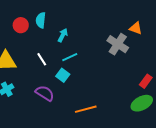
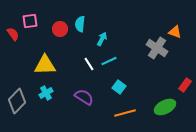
white line: (42, 59) -> (89, 64), moved
cyan square: (63, 75) -> (119, 87), moved
green ellipse: (142, 103) -> (165, 107), moved

